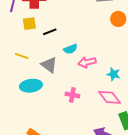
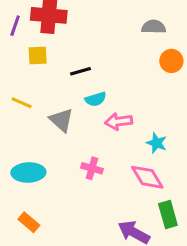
black line: (50, 32) -> (80, 71), moved
cyan ellipse: (31, 86) -> (28, 172), moved

